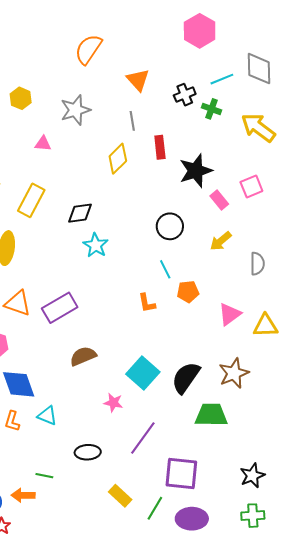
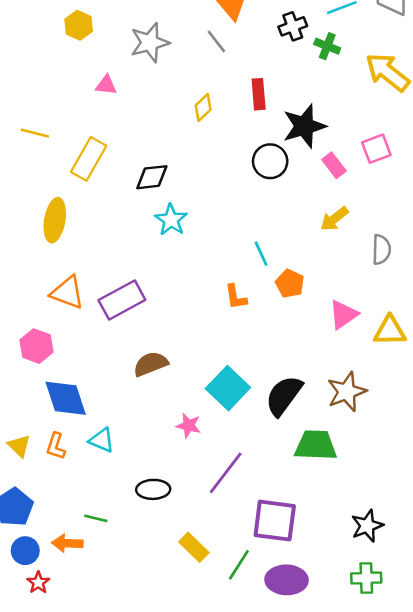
gray line: (132, 121) -> (216, 41), moved, turned -30
yellow diamond: (118, 159) -> (203, 108), size x0.7
black circle: (170, 226) -> (270, 161), moved
orange pentagon: (188, 292) -> (290, 284), turned 30

